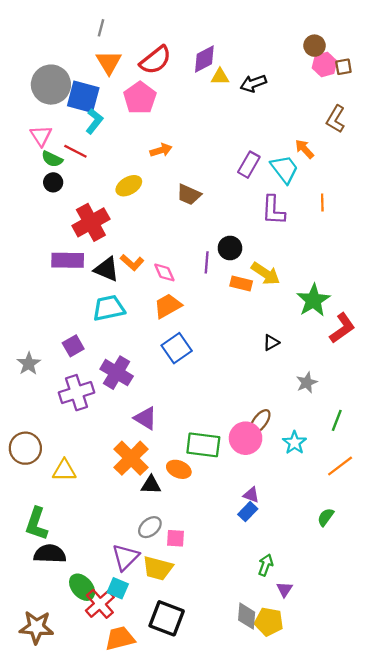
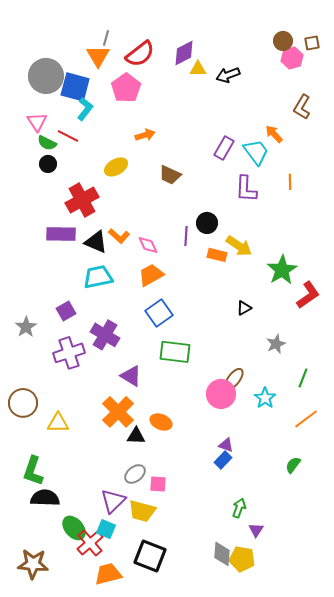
gray line: (101, 28) -> (106, 38), moved
brown square: (343, 67) -> (312, 43), moved
green rectangle: (203, 445) -> (175, 352), moved

